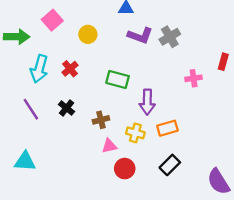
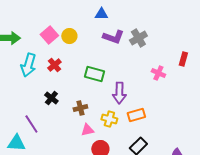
pink square: (52, 20) -> (49, 35), moved
pink cross: (194, 78) -> (158, 73), turned 32
purple line: (31, 109) -> (31, 124), moved

